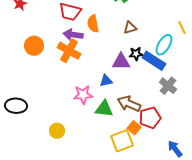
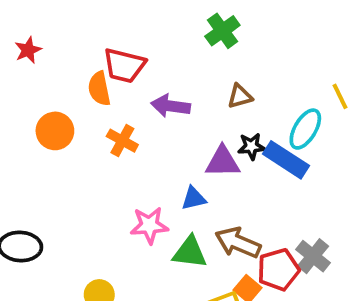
orange semicircle: (93, 24) -> (99, 89), moved
purple arrow: (73, 35) -> (170, 106), moved
orange cross: (69, 51) -> (122, 141), size x0.7
gray cross: (168, 86) -> (313, 256), moved

